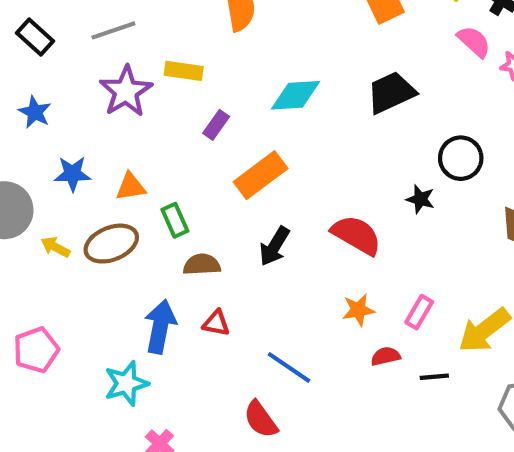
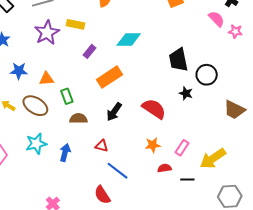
black trapezoid: (391, 93) -> (178, 60), moved, turned -80
brown ellipse: (111, 244) -> (35, 106), turned 50
red triangle: (216, 323) -> (102, 146), moved
blue arrow: (160, 327) -> (65, 153), moved, size x0.7
cyan star: (126, 383) -> (36, 144), moved

